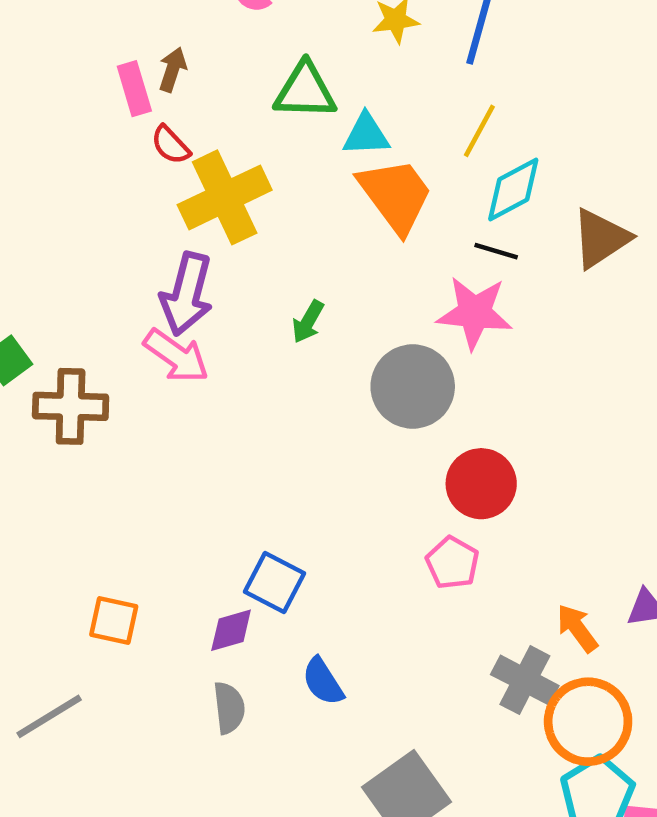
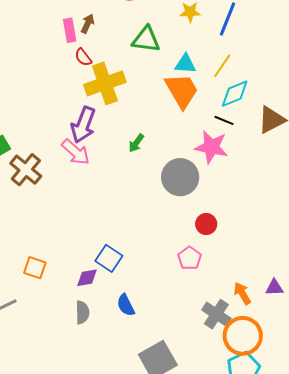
cyan triangle: (366, 135) -> (185, 64), moved
brown cross: (71, 406) -> (26, 170), turned 32
red circle: (481, 484) -> (206, 224), size x0.7

